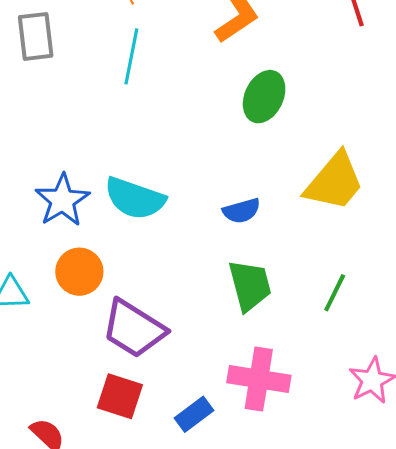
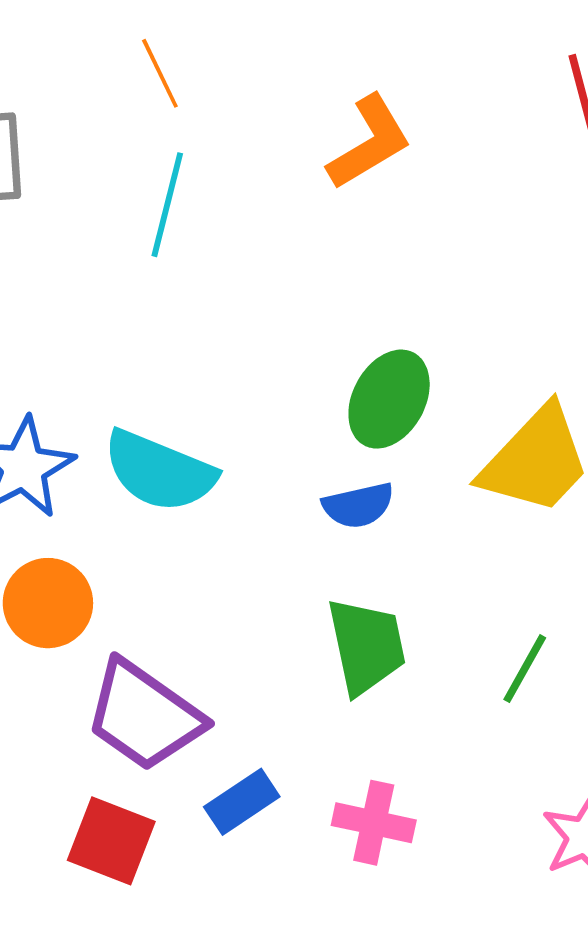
green ellipse: (264, 97) -> (389, 399), moved
pink cross: (259, 379) -> (374, 823), size x0.7
blue rectangle: (194, 414) -> (242, 802), moved

